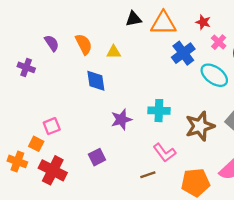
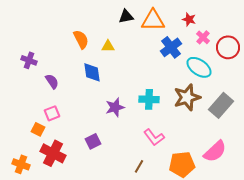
purple semicircle: (52, 43) -> (52, 81), moved
brown star: (200, 126) -> (187, 97), moved
orange cross: (17, 161) -> (21, 164), moved
brown line: (148, 175) -> (139, 166), moved, turned -40

